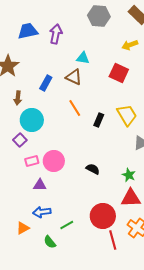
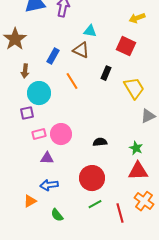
orange line: (75, 108) -> (72, 81), moved
black rectangle: (99, 120) -> (106, 73), moved
purple square: (20, 140) -> (27, 113), turned 32
black semicircle: (93, 169) -> (100, 142), turned -32
red circle: (103, 216) -> (92, 178), moved
green line: (67, 225) -> (95, 204), moved

